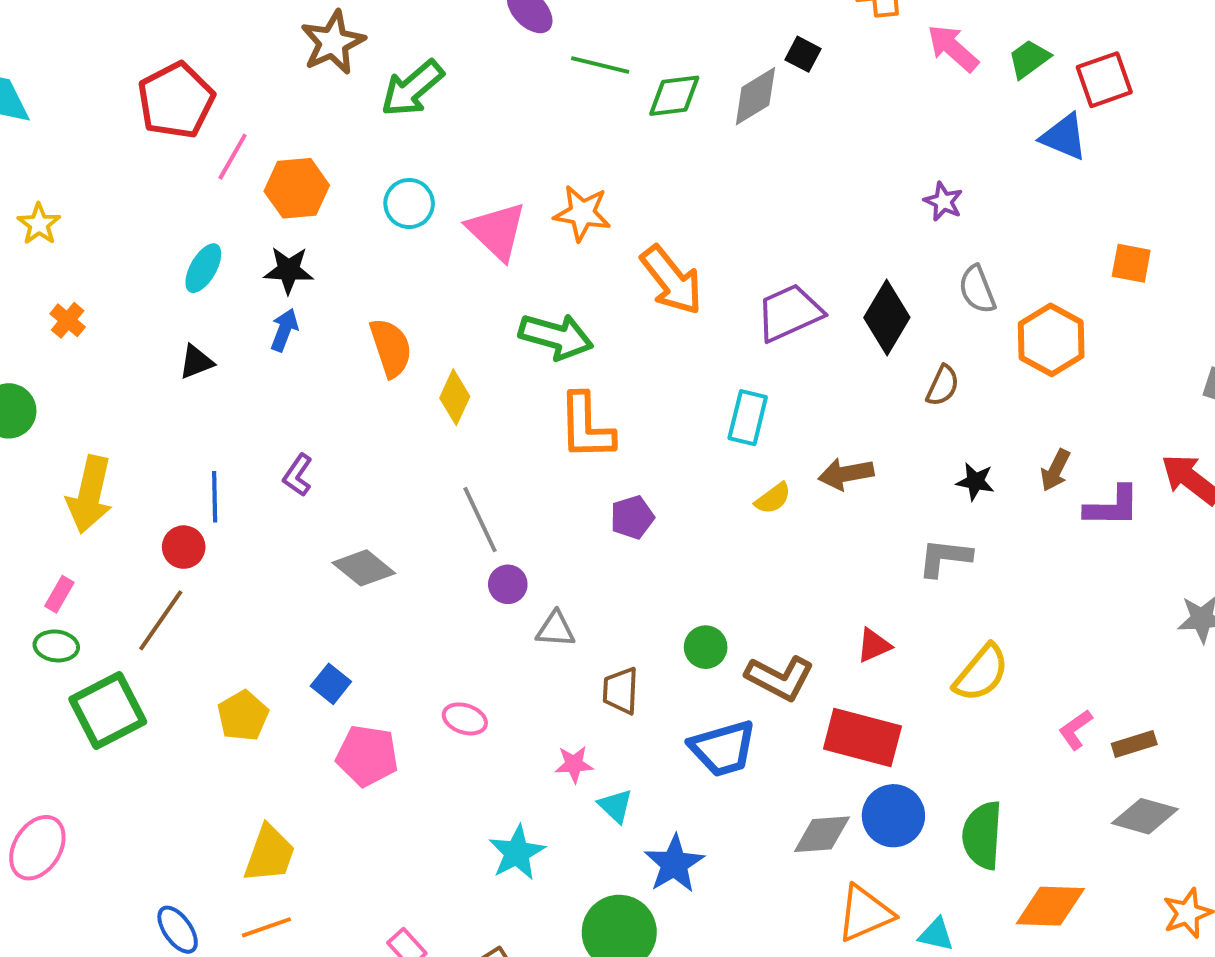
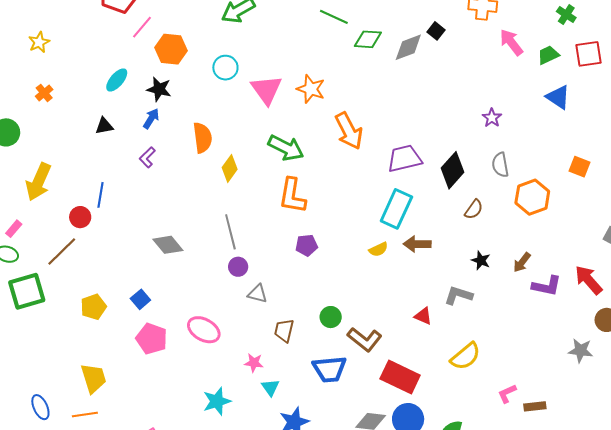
red square: (1104, 80) -> (589, 54), moved
cyan rectangle: (748, 418) -> (396, 209), moved, size x1.4
purple L-shape: (298, 475) -> (147, 157), moved
red triangle: (874, 645) -> (423, 316), moved, turned 36
pink ellipse: (465, 719) -> (204, 330), size x1.5
yellow trapezoid: (270, 854) -> (94, 378), turned -48

